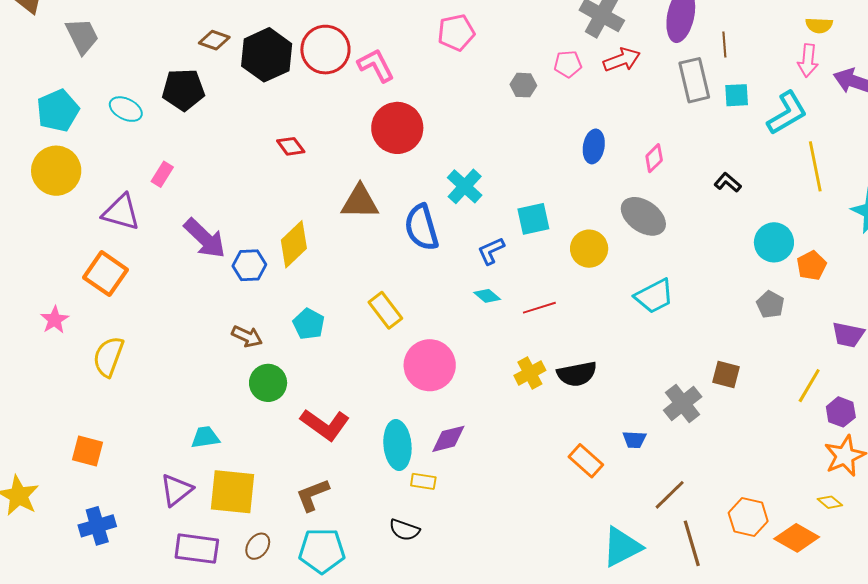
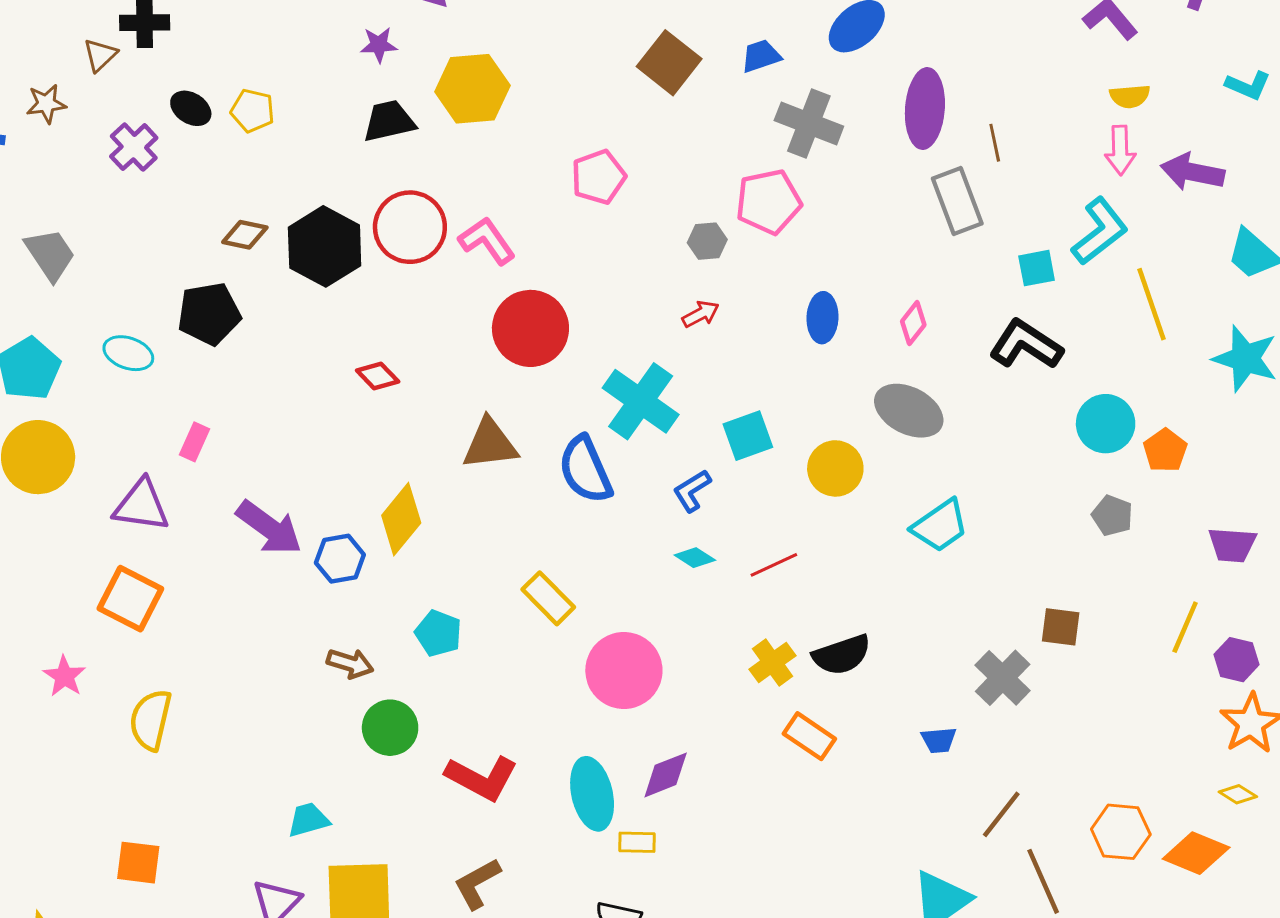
red arrow: (622, 60) -> (701, 314), moved, size x0.7
pink pentagon: (568, 64) -> (769, 202), size x1.6
cyan square: (737, 95) -> (1037, 268), moved
black L-shape: (728, 182) -> (1026, 345), size x1.8
cyan cross: (465, 186) -> (641, 401), size x1.4
orange rectangle: (586, 461) -> (809, 736), moved

